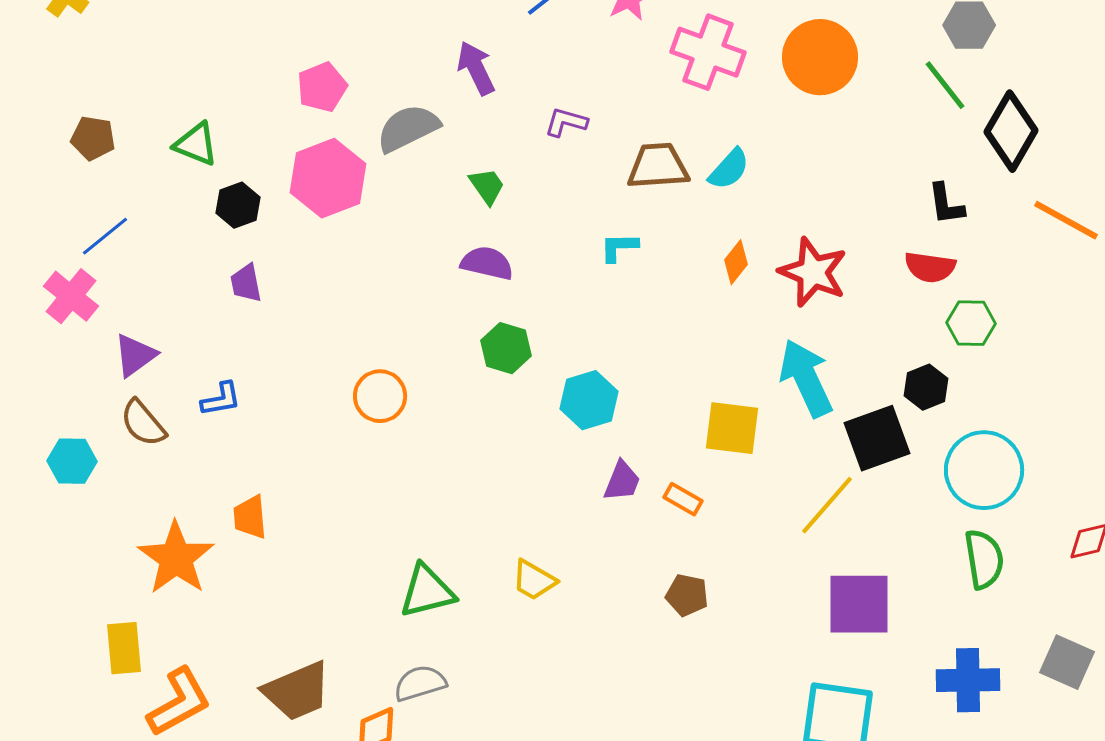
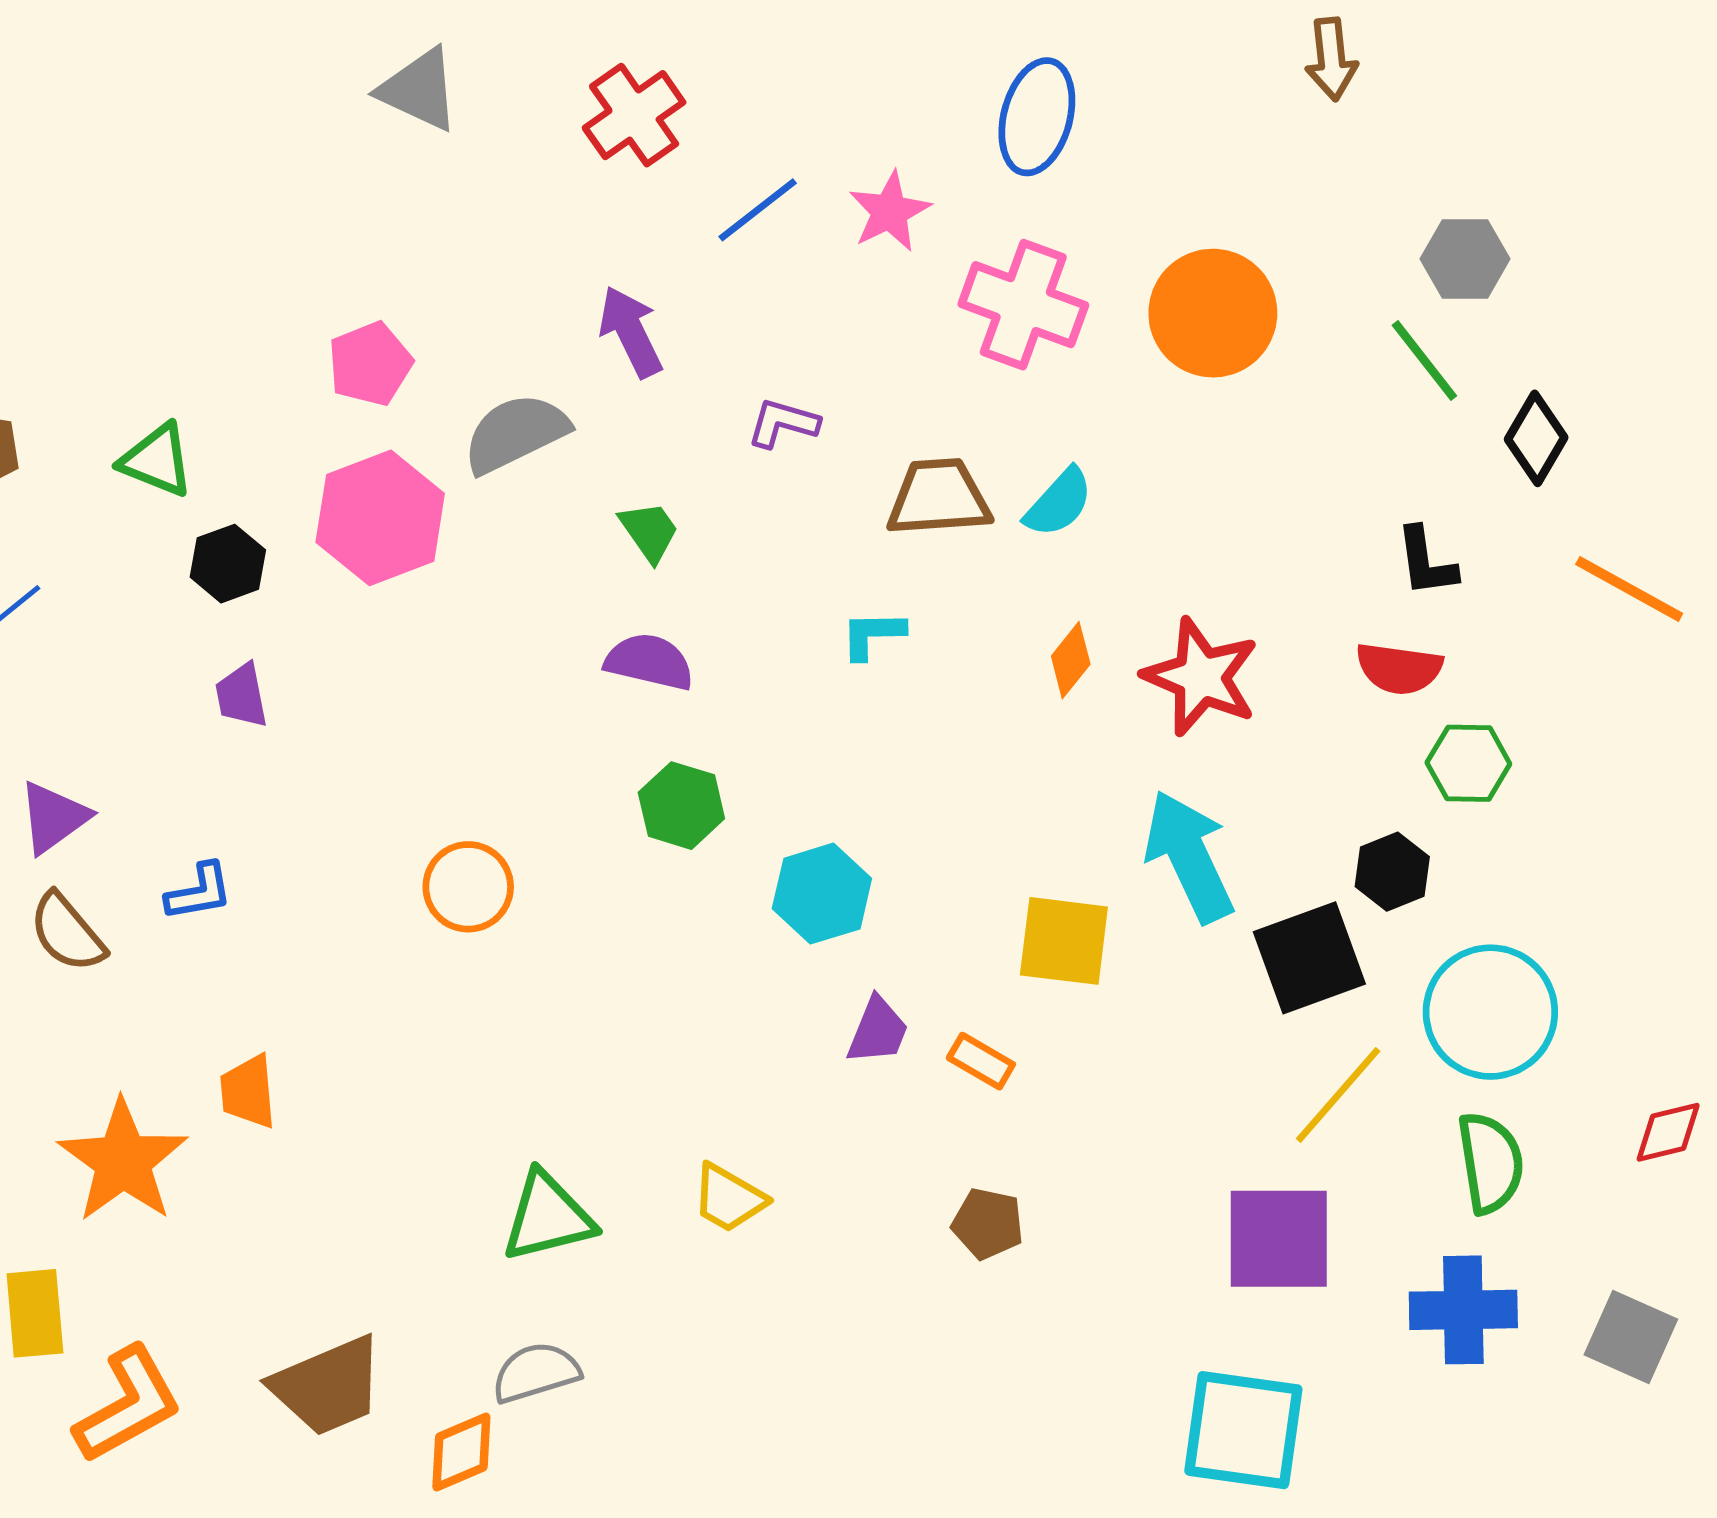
black diamond: (1011, 131) -> (1536, 438), size x0.7
yellow line: (827, 505) -> (1338, 1095), moved
blue cross: (968, 680) -> (1463, 1310), moved

